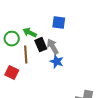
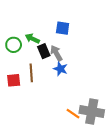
brown line: (26, 55) -> (31, 73), moved
red square: (12, 73) -> (14, 80), turned -32

